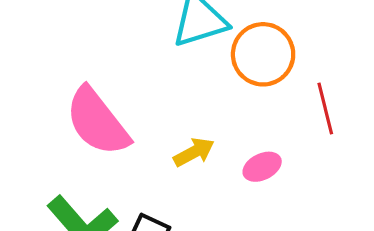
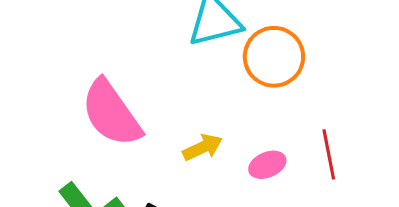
red line: (325, 109) -> (329, 154), moved

